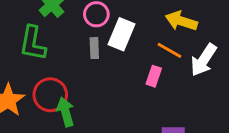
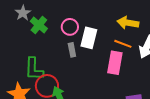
green L-shape: (33, 43) -> (34, 69), moved
pink rectangle: (154, 76) -> (115, 63), size x1.6

